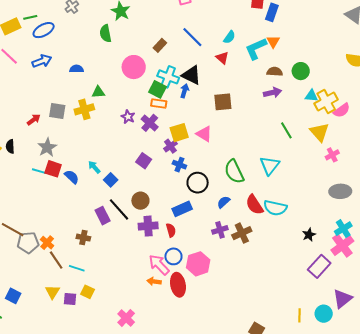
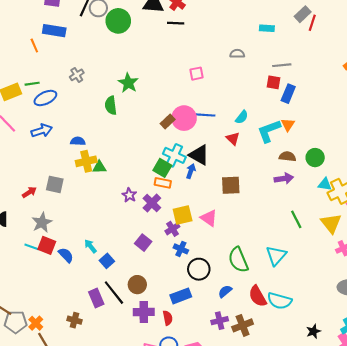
blue line: (192, 37) -> (203, 115), turned -45
pink circle: (134, 67) -> (184, 118), moved
yellow cross: (84, 109) -> (86, 161), moved

